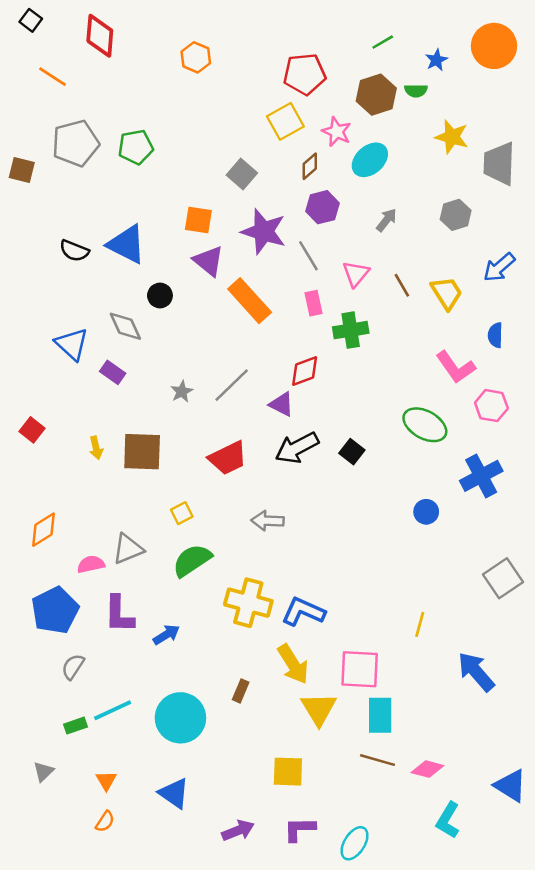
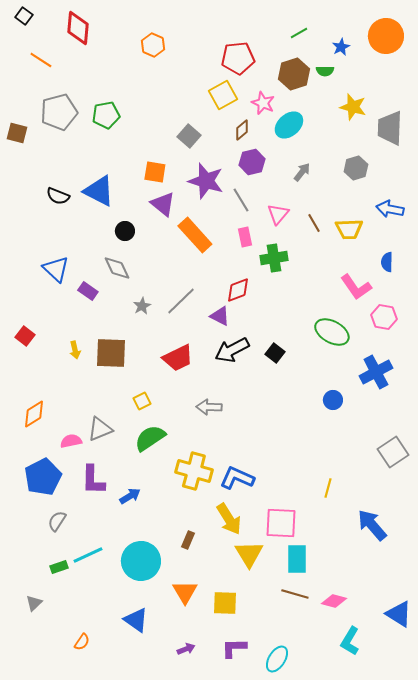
blue arrow: (499, 267) -> (390, 209), turned 52
yellow trapezoid: (447, 293) -> (349, 229), turned 120
gray diamond: (125, 326) -> (117, 268), moved
orange triangle: (106, 781) -> (185, 592), moved, size x1.5
purple arrow: (238, 830) -> (186, 649), size x0.7

